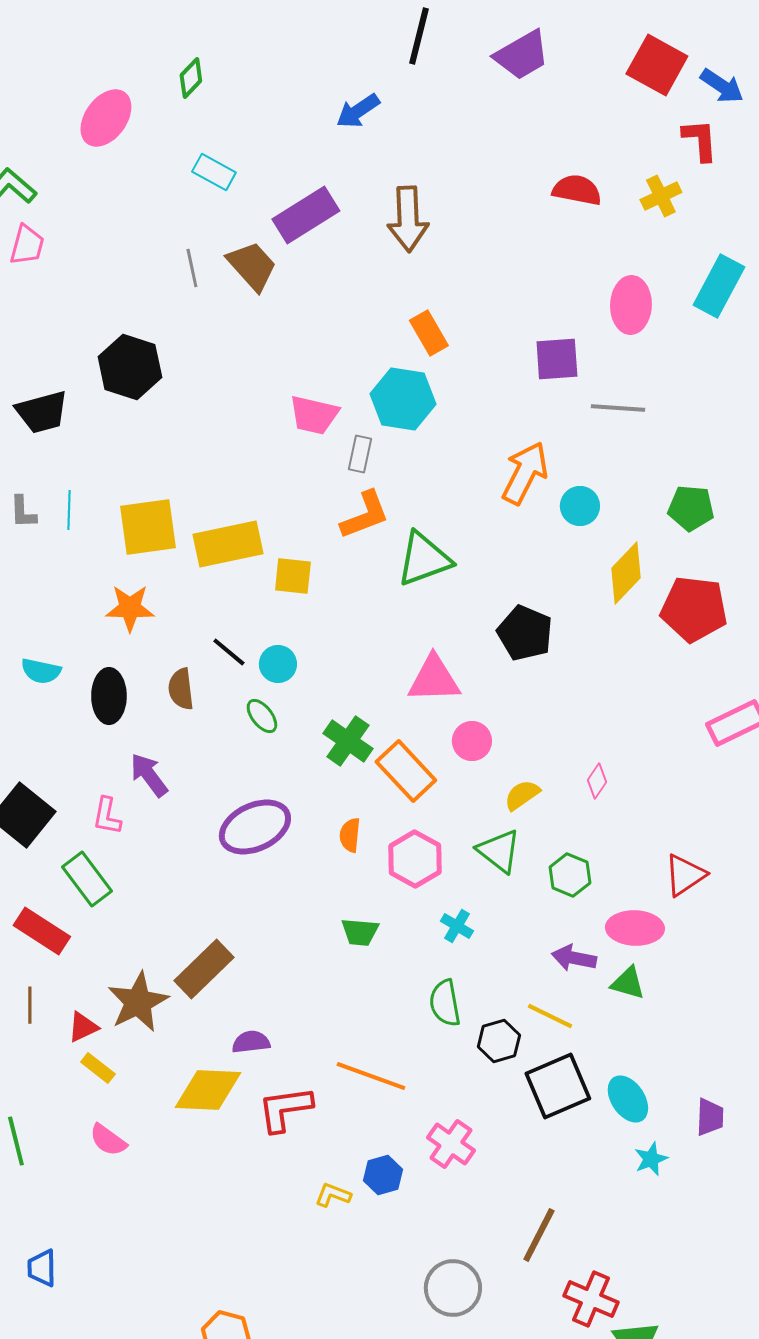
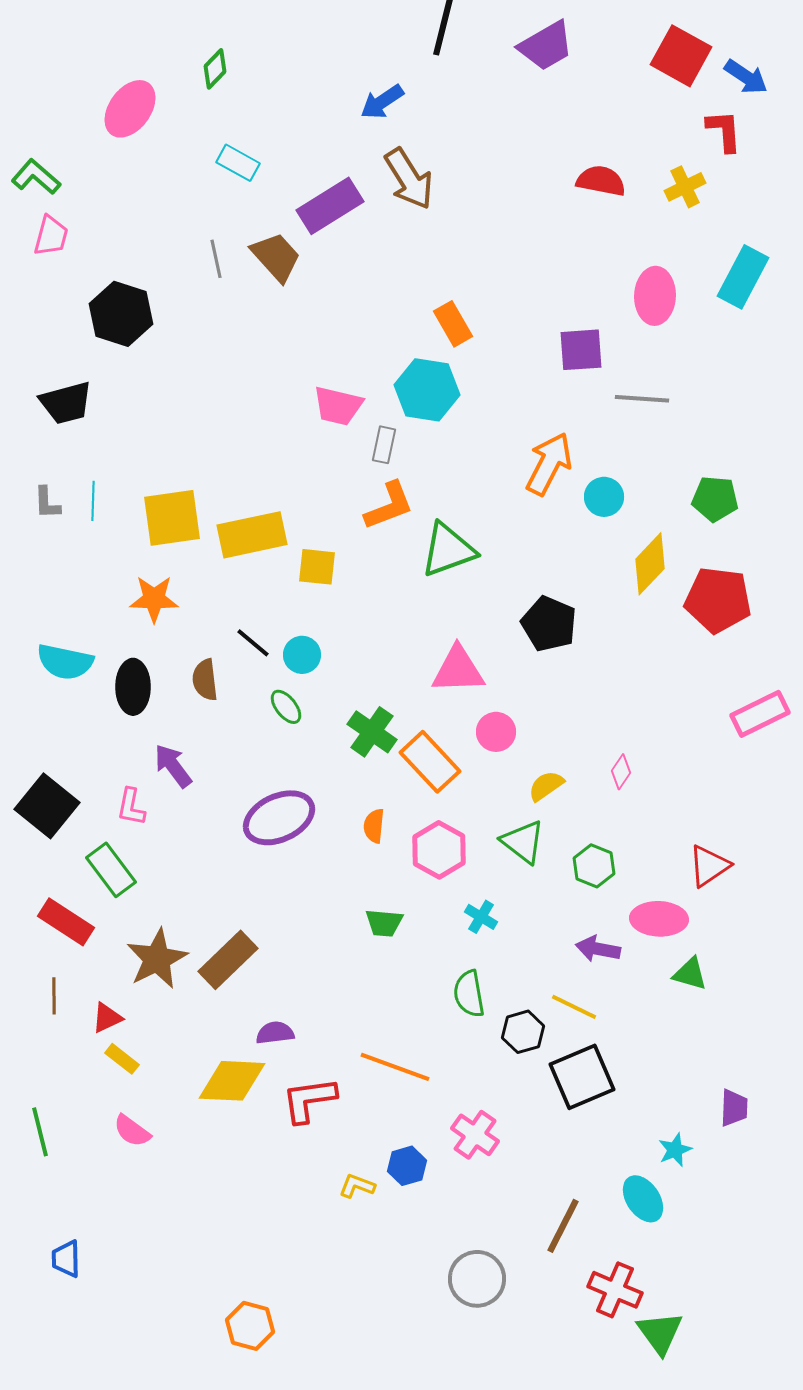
brown arrow: (408, 219) -> (409, 179), moved, turned -30
black hexagon: (130, 367) -> (121, 314), moved
cyan semicircle: (41, 671) -> (65, 662), size x1.4
green triangle: (628, 983) -> (690, 974), moved
brown star: (138, 1002) -> (157, 959), moved
cyan ellipse: (628, 1099) -> (643, 1199), moved

